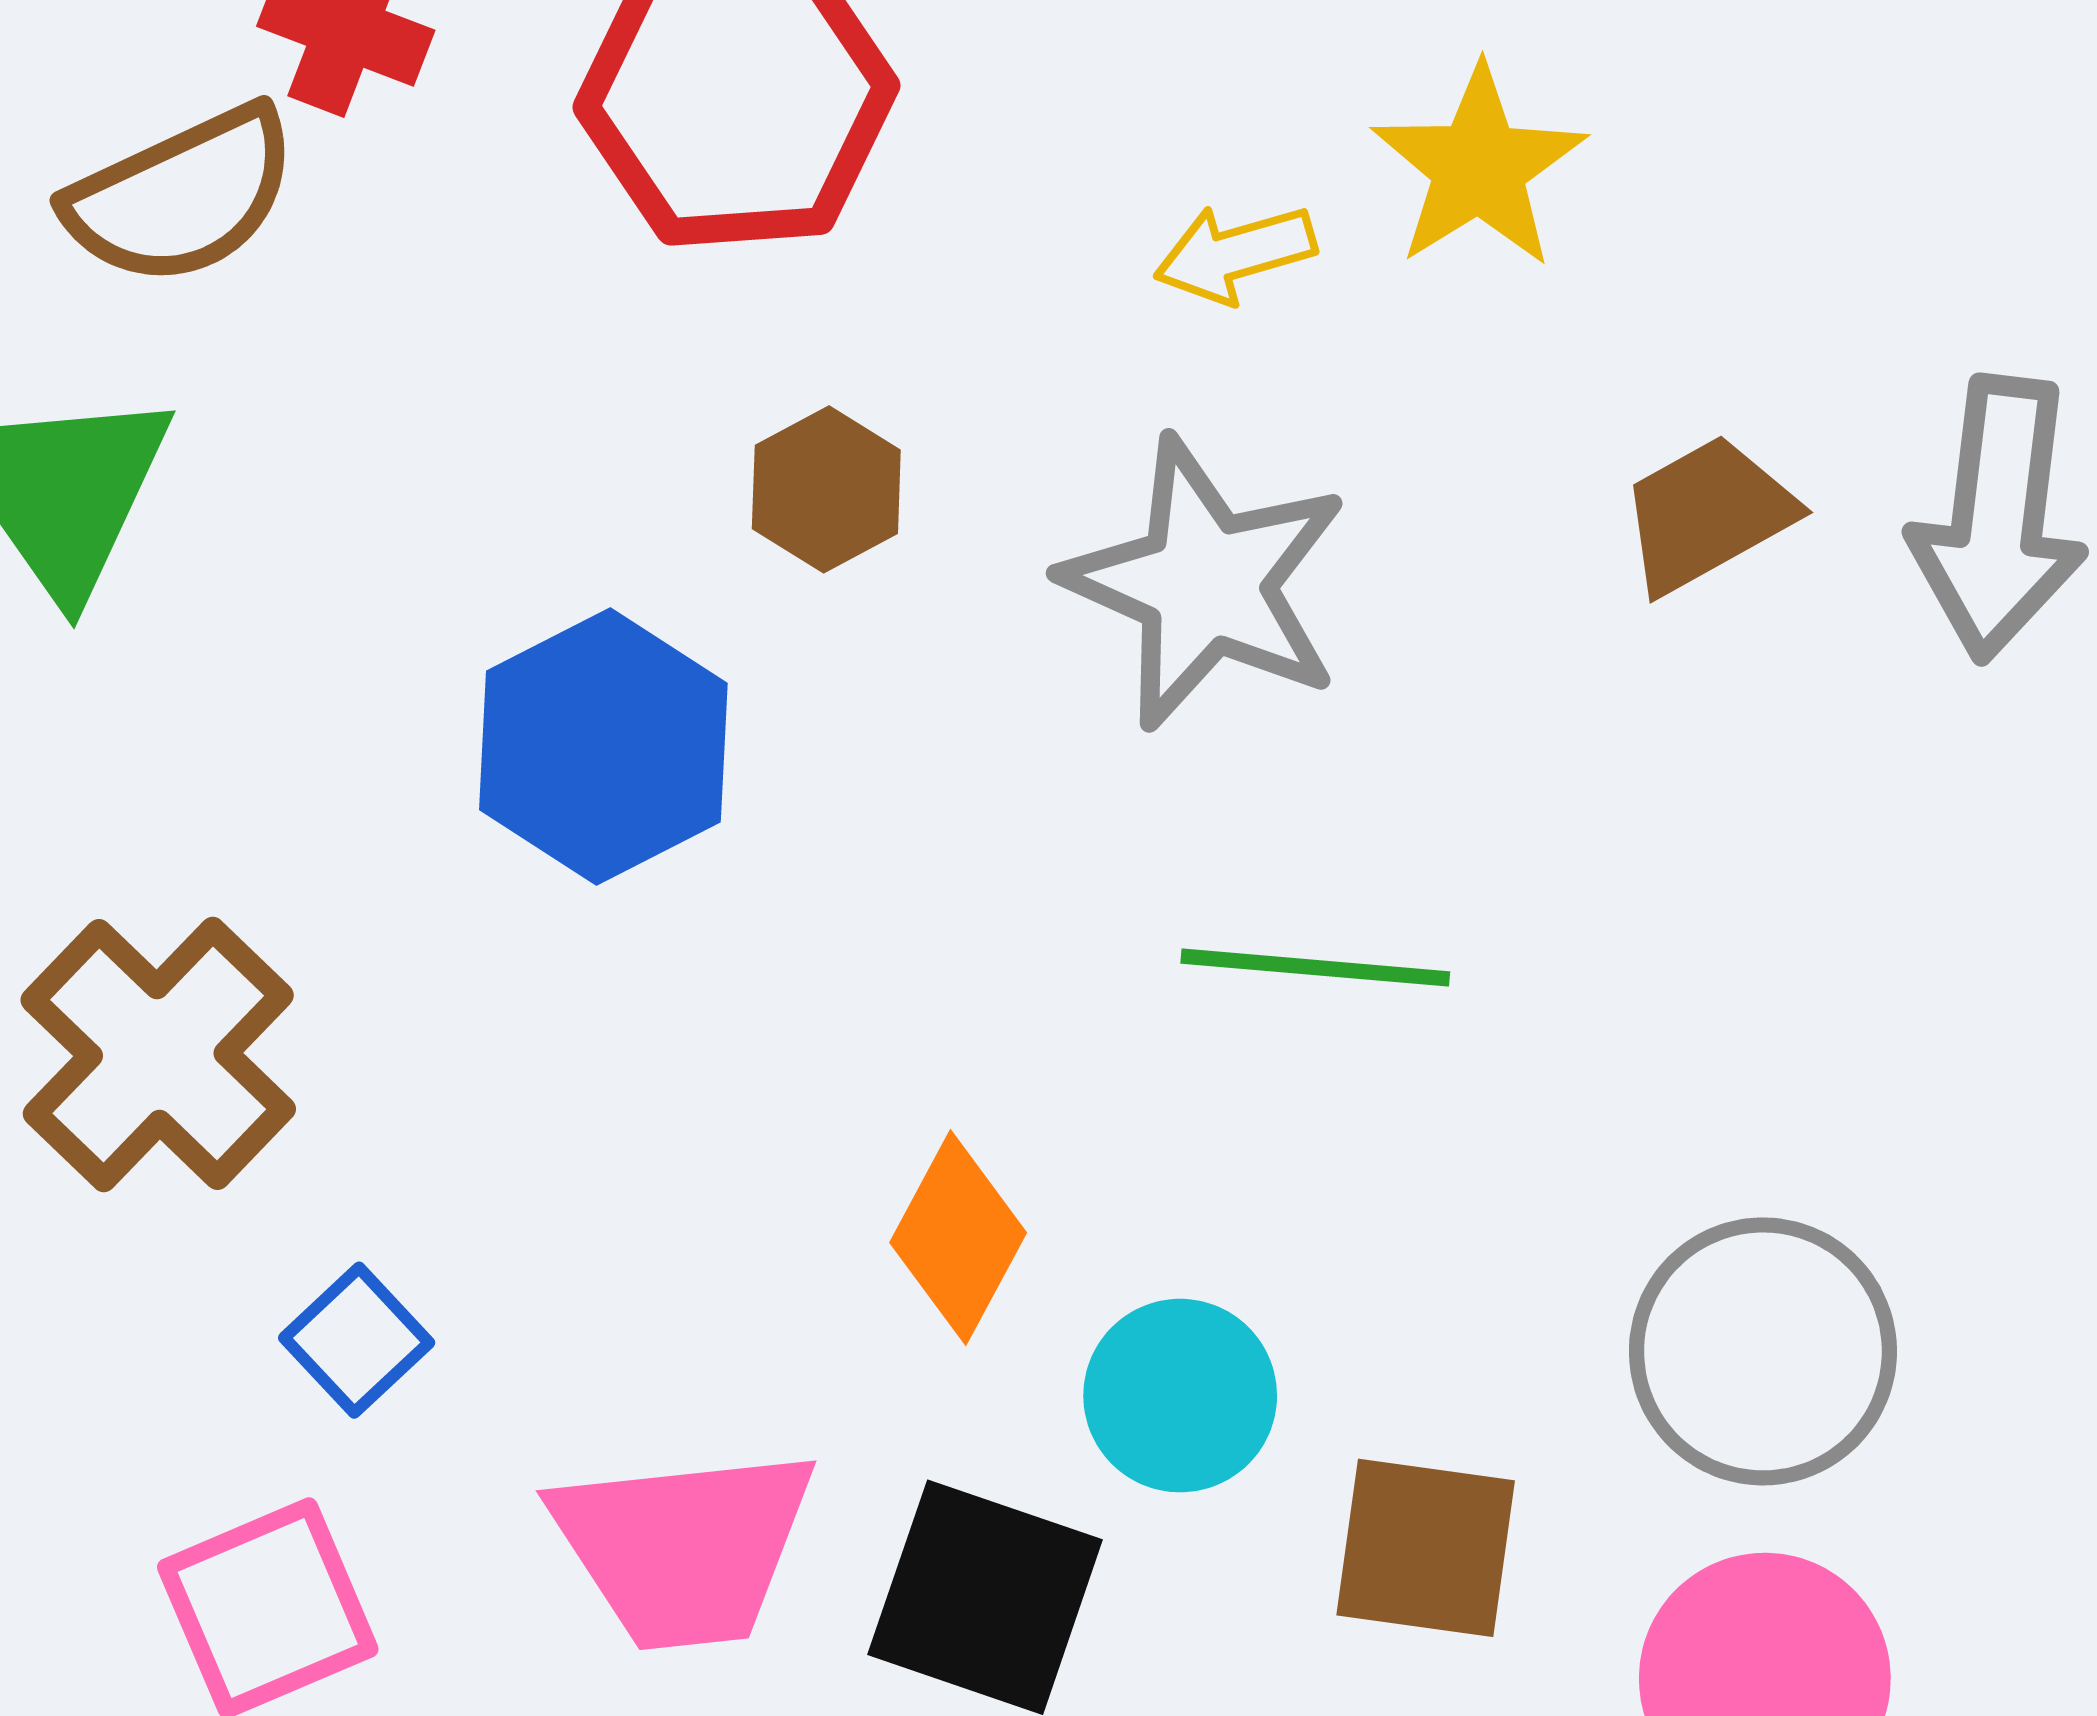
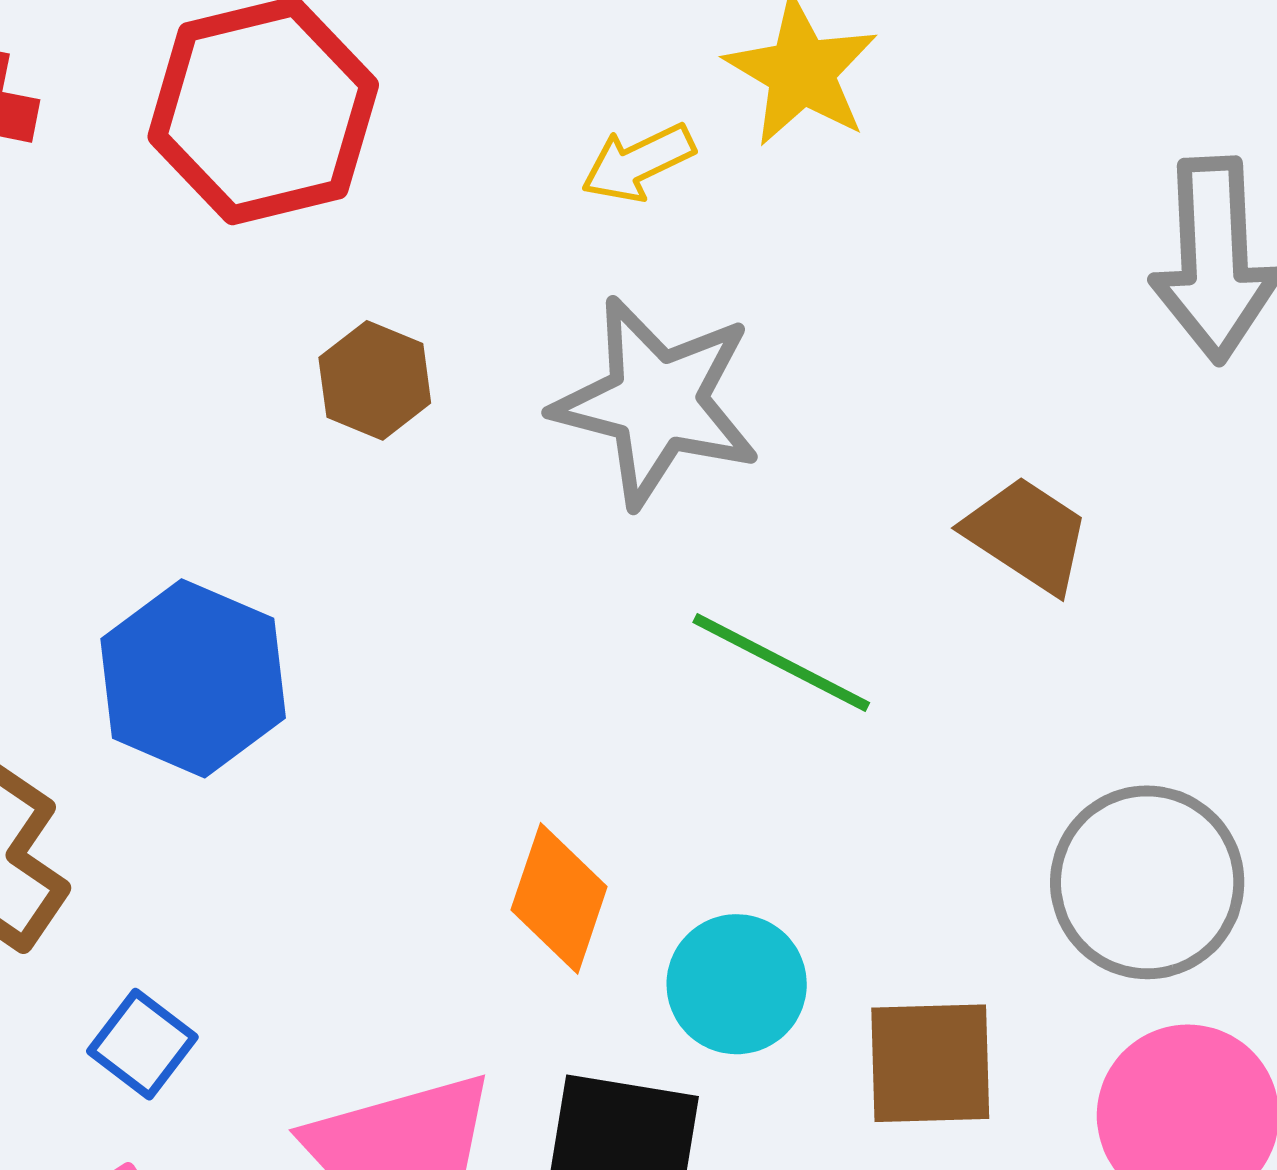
brown trapezoid: (1707, 514) -> (1027, 535), moved, turned 72
blue hexagon: (603, 746) -> (193, 678), moved
green line: (1315, 967) -> (781, 662), turned 32

